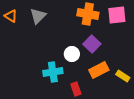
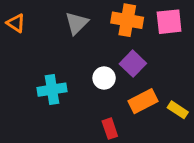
gray triangle: (38, 16) -> (77, 23), moved
cyan cross: (53, 72) -> (52, 90), moved

